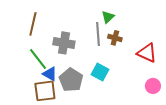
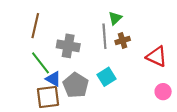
brown cross: (115, 38) -> (123, 40), turned -32
cyan square: (100, 72) -> (107, 77), turned 30

